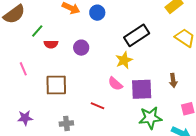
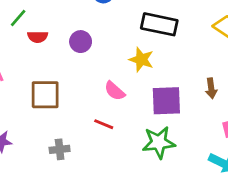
black rectangle: (137, 35) -> (159, 24), turned 45
yellow star: (124, 60) -> (141, 60), turned -30
pink semicircle: (115, 84) -> (115, 91), moved
green star: (150, 118) -> (159, 142), moved

